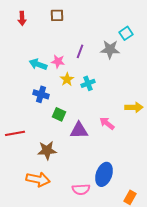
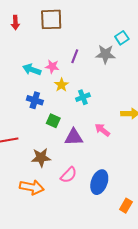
brown square: (57, 15) -> (51, 19), size x1.6
cyan cross: (88, 83) -> (83, 97), moved
pink semicircle: (81, 189) -> (69, 175), moved, turned -42

